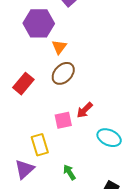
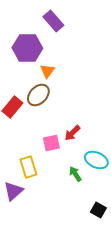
brown ellipse: (63, 73) -> (38, 95), moved
green arrow: (69, 172) -> (75, 174), moved

